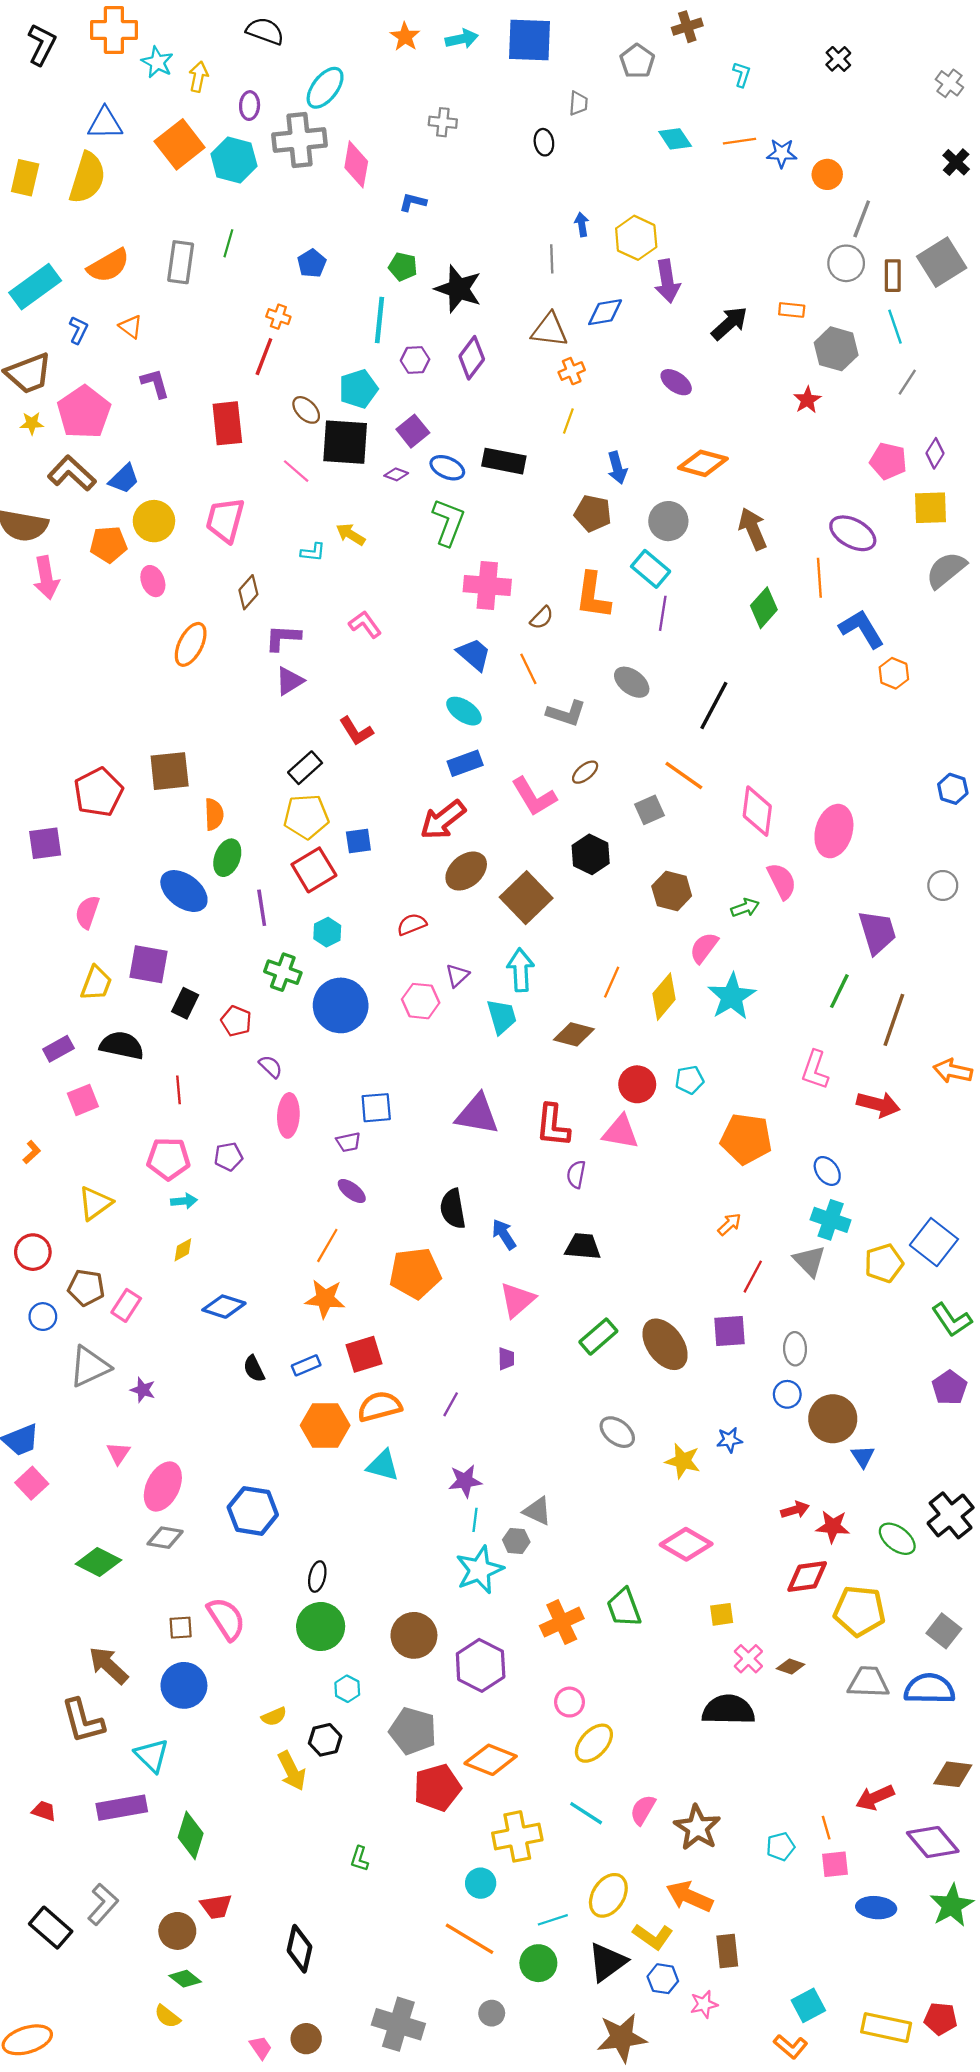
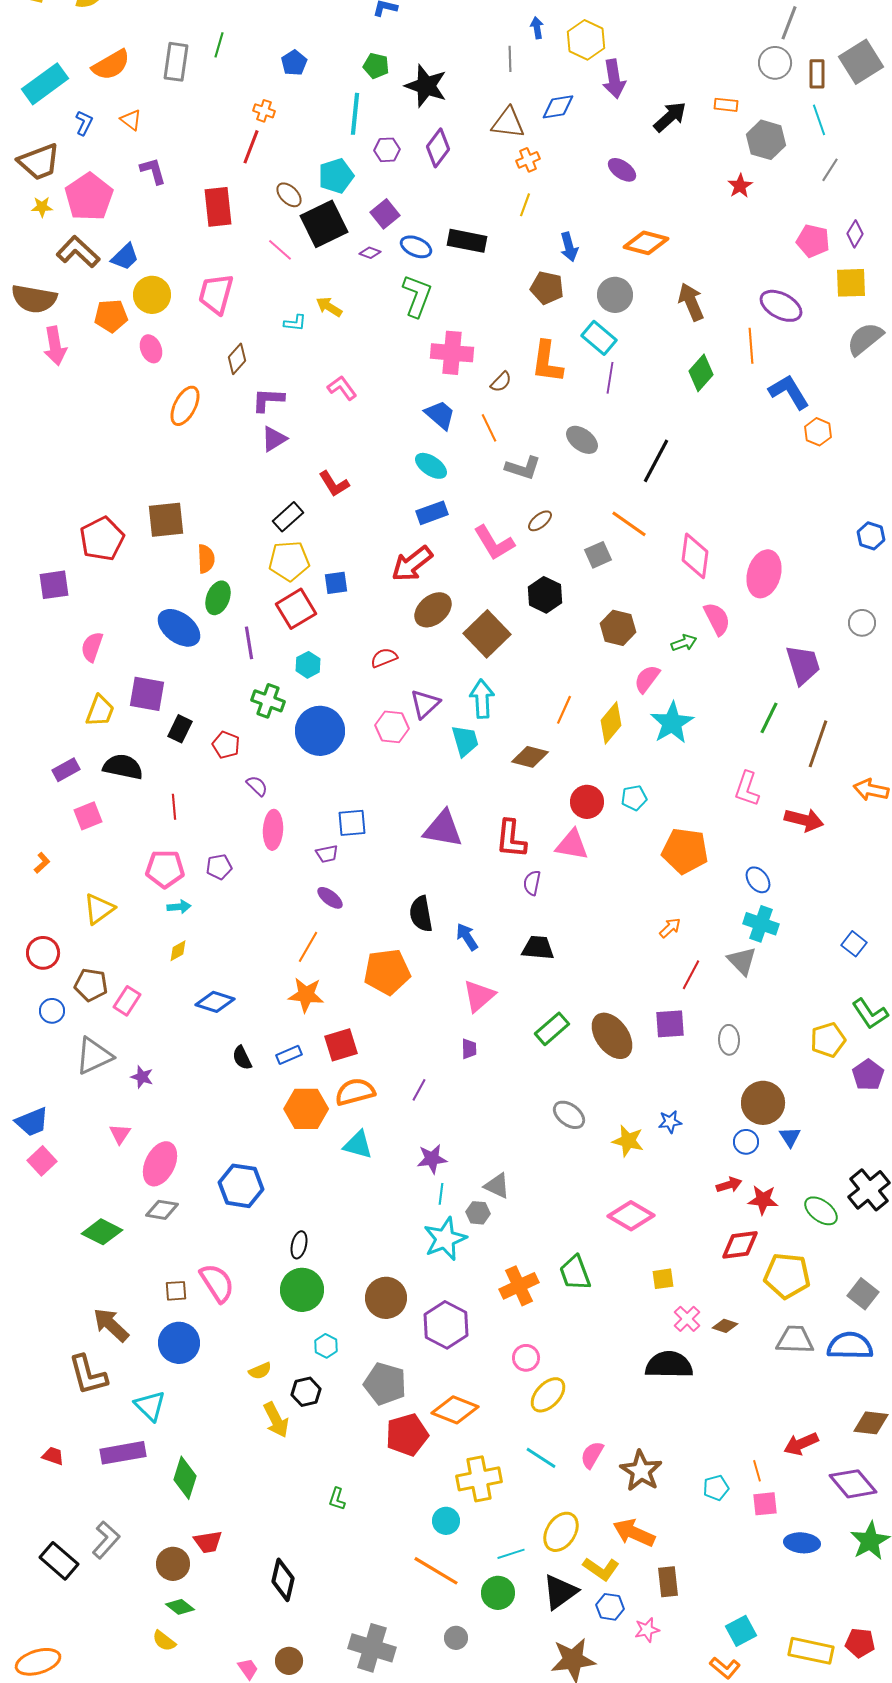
black square: (345, 442) -> (324, 224), turned -30
purple triangle: (457, 975) -> (425, 704), size x1.4
blue square: (934, 1242) -> (854, 944), size x0.6
yellow pentagon: (884, 1263) -> (828, 1040), moved
blue circle: (787, 1394) -> (746, 1142), moved

